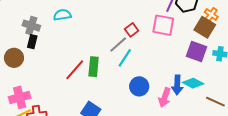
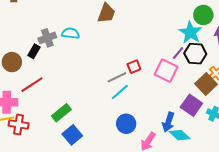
gray cross: (31, 26) -> (47, 38), moved, turned 36
green rectangle: (94, 67) -> (61, 113), moved, turned 30
red line: (75, 70) -> (32, 85), moved
blue arrow: (177, 85) -> (168, 122), moved

